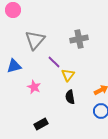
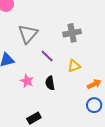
yellow triangle: (68, 75) -> (74, 66), moved, turned 32
black semicircle: (70, 97) -> (50, 83), moved

